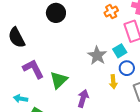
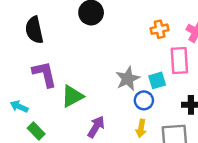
blue circle: (127, 68) -> (144, 100), moved
yellow arrow: (113, 82) -> (141, 128), moved

